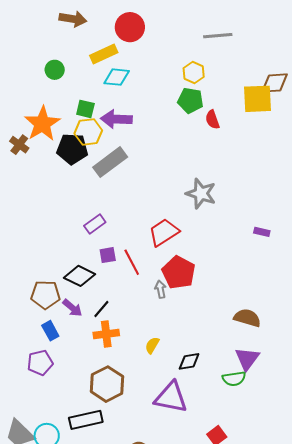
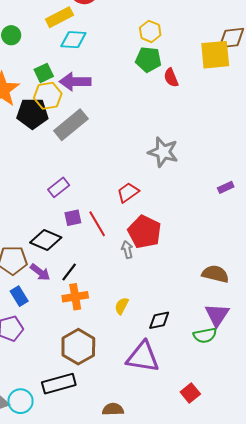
green square: (85, 109) -> (44, 73), turned -36
red trapezoid: (164, 232) -> (128, 192), size x0.7
purple rectangle: (262, 232) -> (226, 187), turned -35

